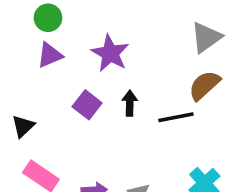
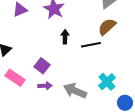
purple square: (87, 105) -> (42, 66), moved

